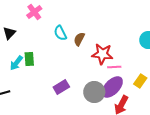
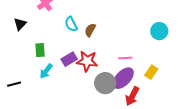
red star: (102, 54) -> (87, 61), moved
cyan arrow: (16, 63) -> (46, 71), moved
purple rectangle: (61, 87) -> (69, 59), moved

